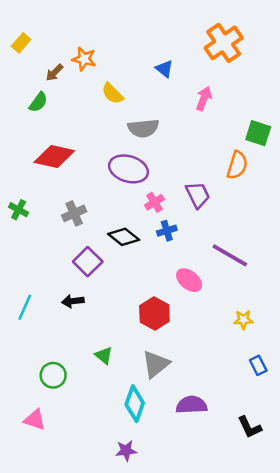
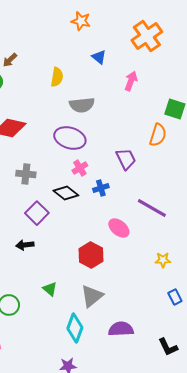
orange star: (84, 59) -> (81, 21), moved
yellow semicircle: (112, 94) -> (57, 77), turned -126
pink cross: (154, 202) -> (80, 168), moved
gray cross: (74, 213) -> (26, 174), turned 30

